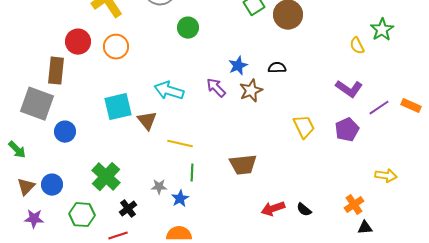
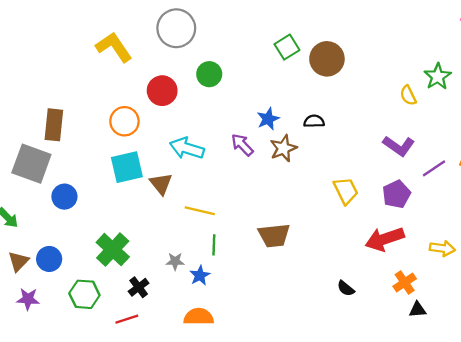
red circle: (78, 42) -> (162, 91), moved
orange circle: (116, 47) -> (124, 121), moved
red arrow: (273, 209) -> (385, 239), moved, size x1.4

